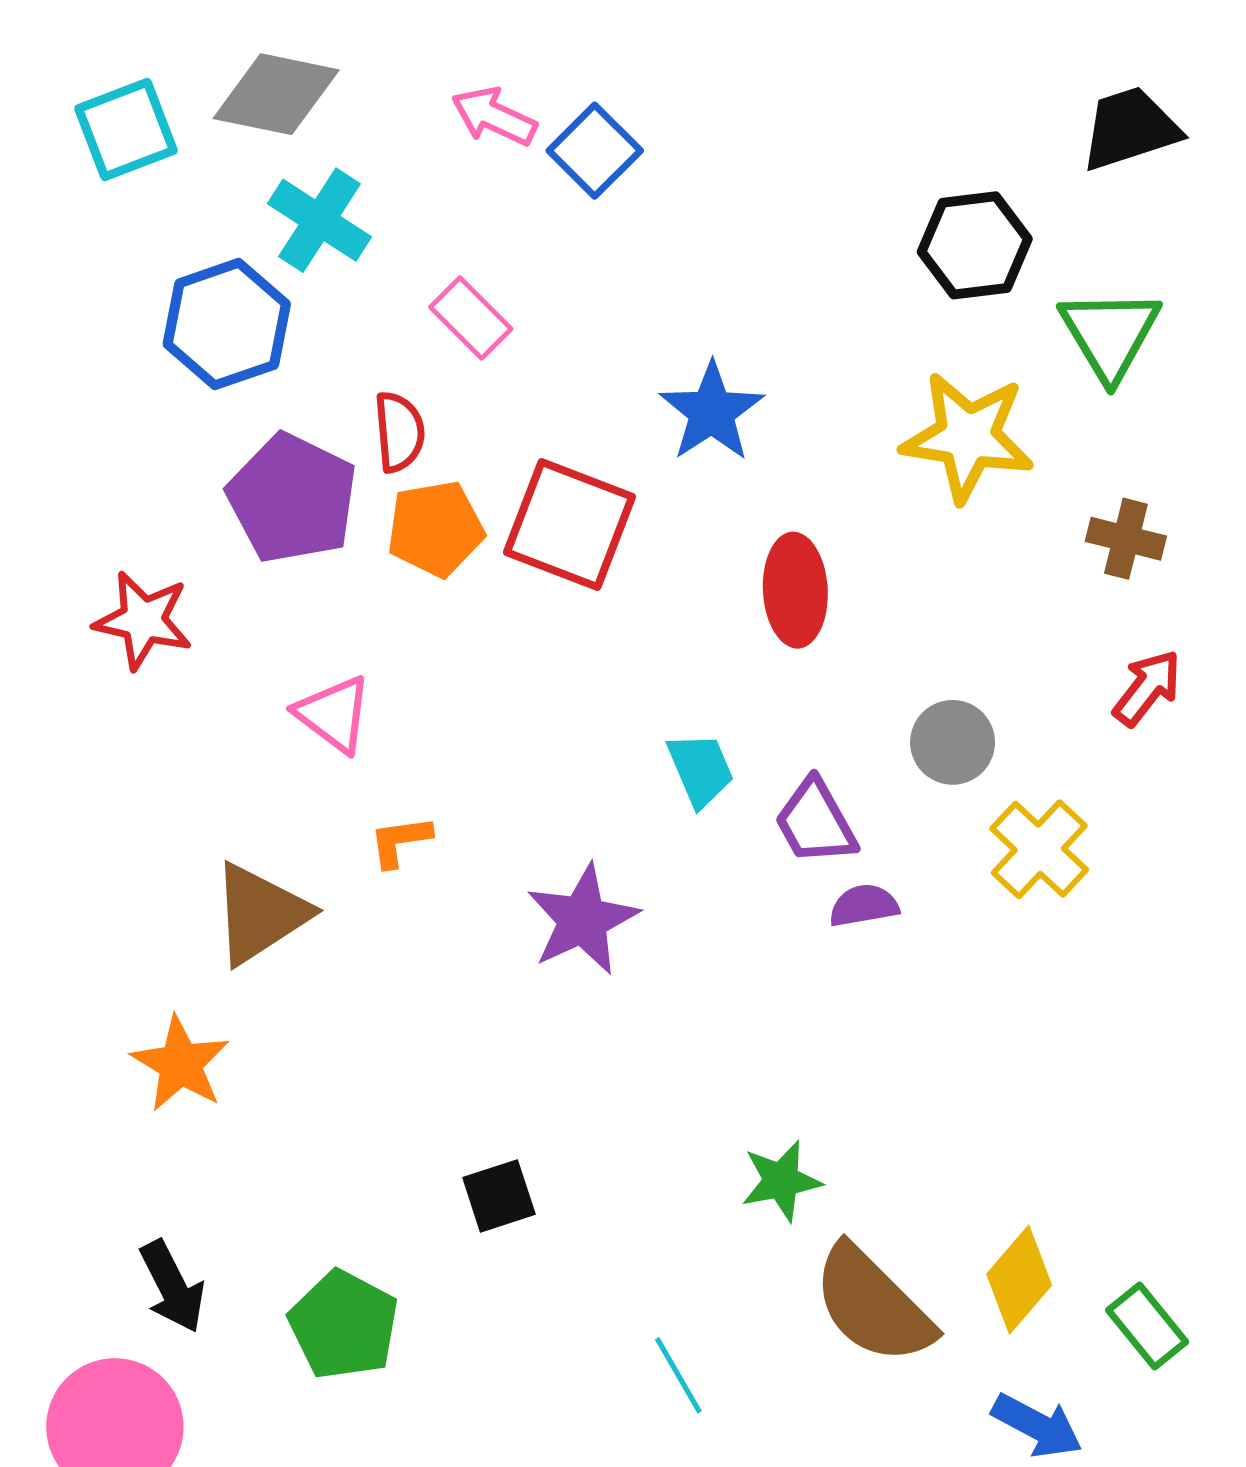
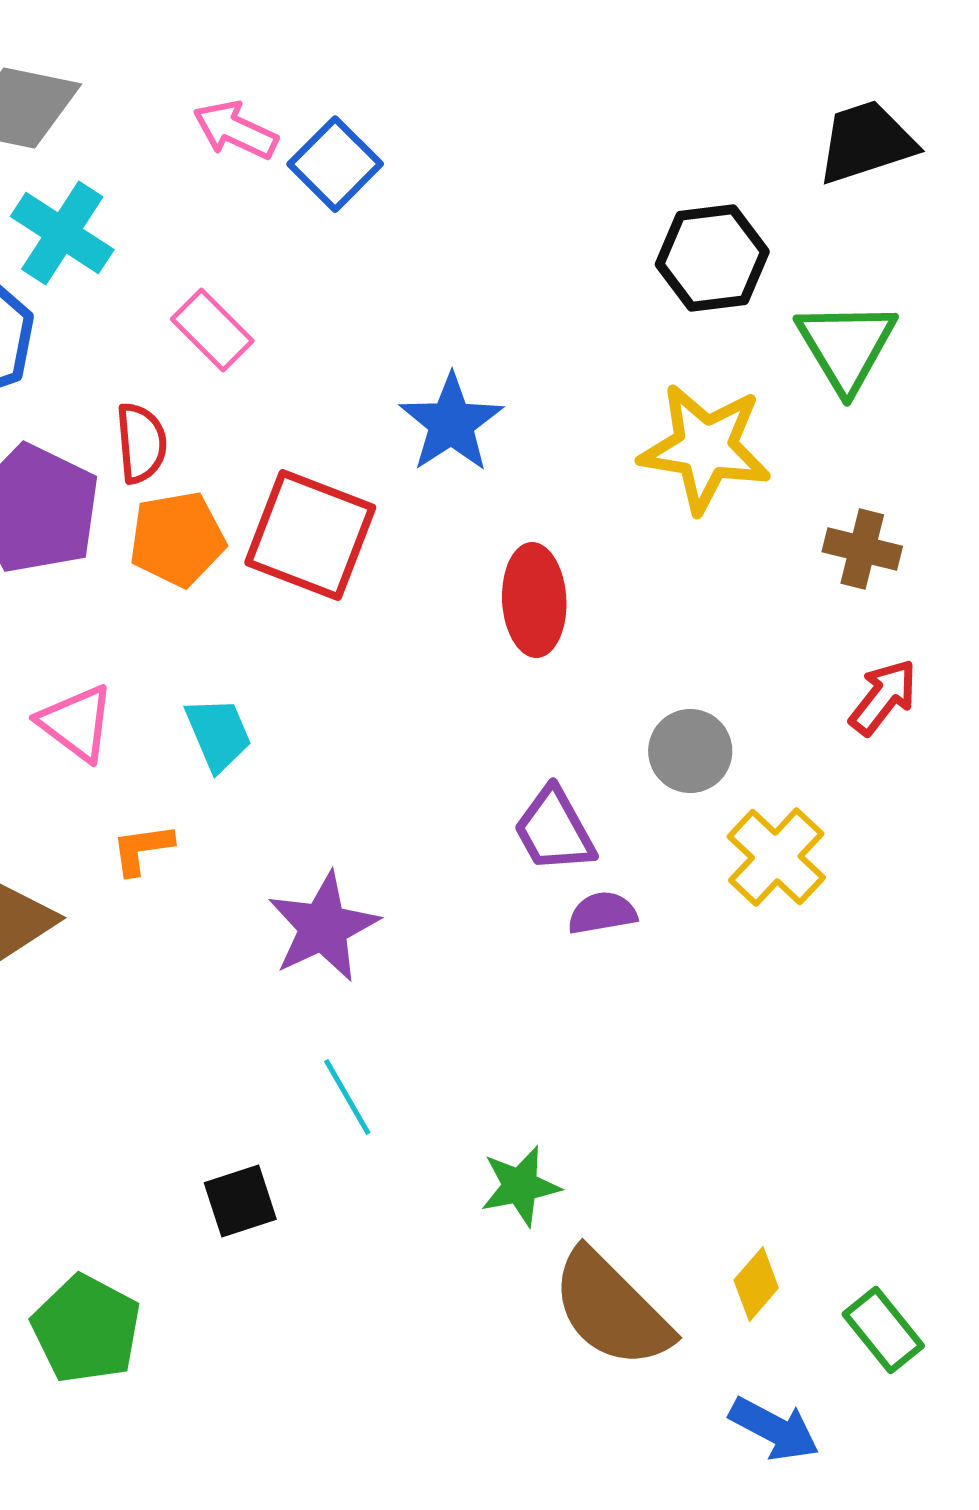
cyan trapezoid: (701, 770) -> (218, 734), moved
yellow diamond: (1019, 1280) -> (756, 1284), size x0.7
cyan line: (678, 1375) -> (347, 1097), moved

